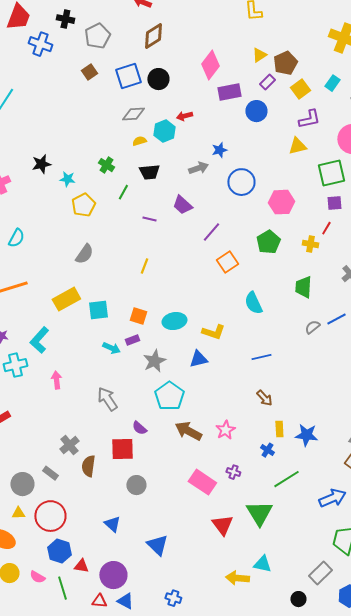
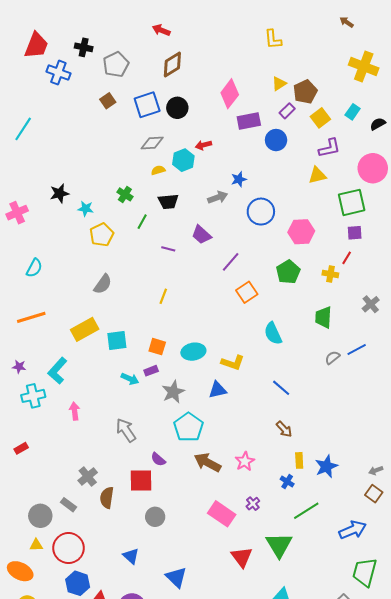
blue line: (261, 357) -> (281, 388), turned 54
blue star: (306, 435) -> (326, 466), turned -30
purple cross: (233, 472) -> (253, 504), turned 32

